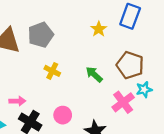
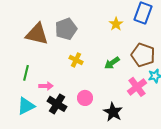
green arrow: (94, 74) -> (112, 63), turned -77

